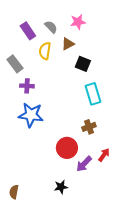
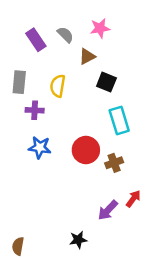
yellow semicircle: (45, 51) -> (58, 86), moved
gray rectangle: (15, 64) -> (19, 82), turned 42
blue star: (31, 115) -> (40, 147), size x0.7
red circle: (67, 148) -> (86, 150), moved

